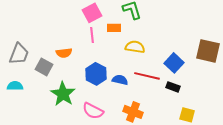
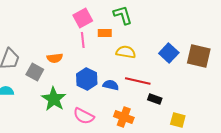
blue square: (174, 63) -> (169, 53), moved
black rectangle: (173, 87) -> (155, 99), moved

